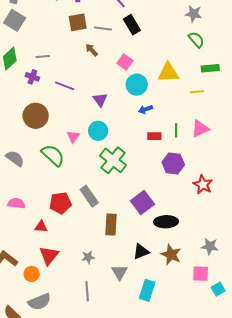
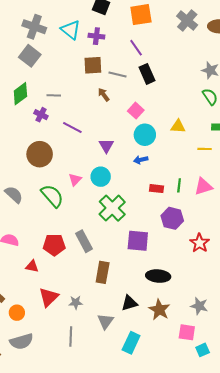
yellow triangle: (168, 73) -> (178, 126), size x0.7
blue arrow: (145, 109) -> (141, 160), moved
purple square: (142, 202) -> (138, 241), moved, turned 35
red triangle: (49, 255) -> (49, 297), moved

